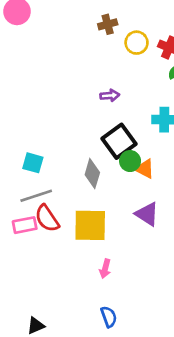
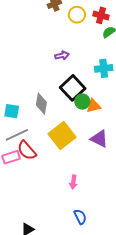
orange triangle: (145, 169) -> (94, 106), turned -35
gray diamond: (92, 174) -> (41, 104), moved
yellow square: (90, 225) -> (62, 136), moved, turned -32

